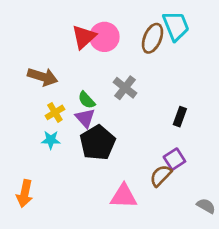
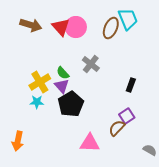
red triangle: (84, 37) -> (61, 27), turned -30
brown arrow: (43, 77) -> (31, 25), moved
yellow cross: (55, 112) -> (40, 82), size x1.5

